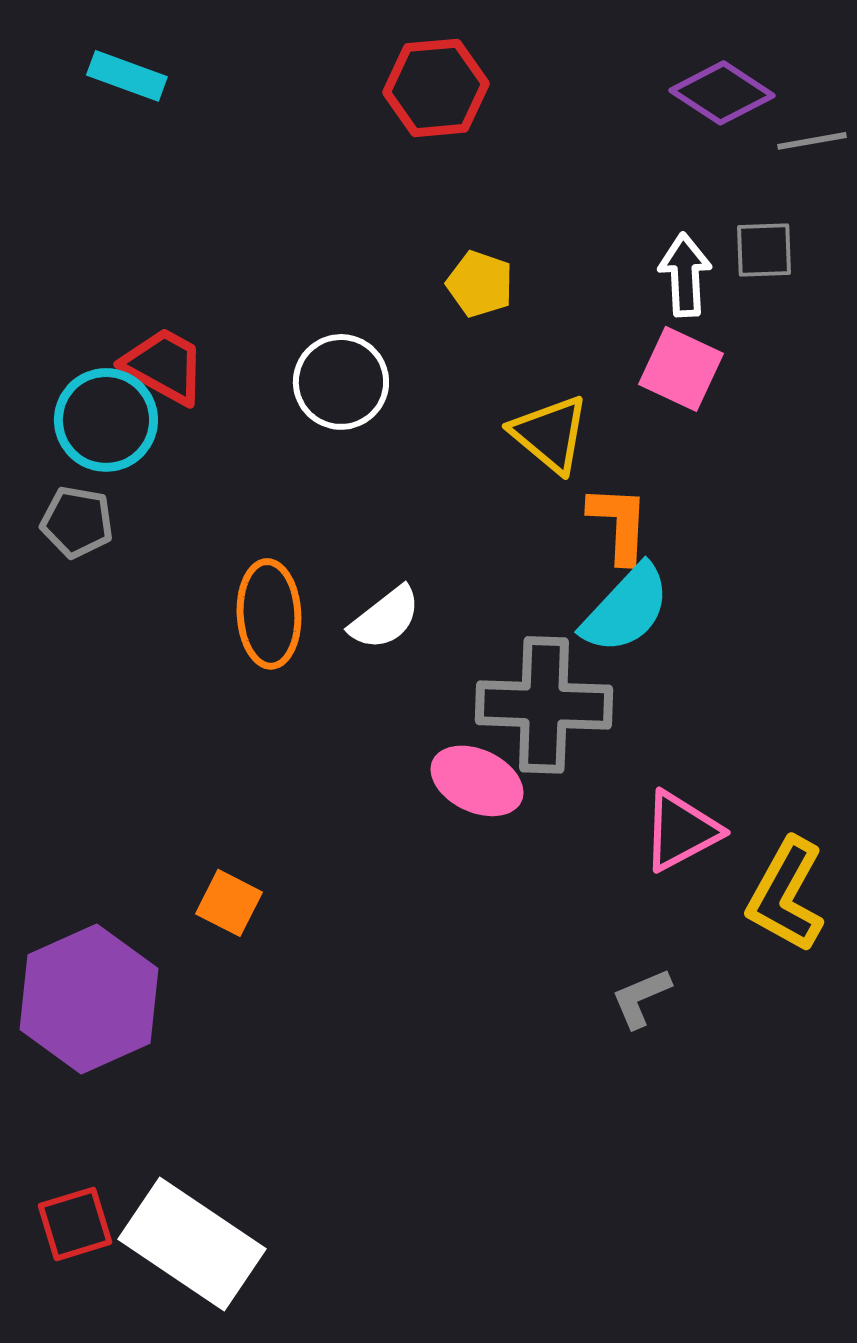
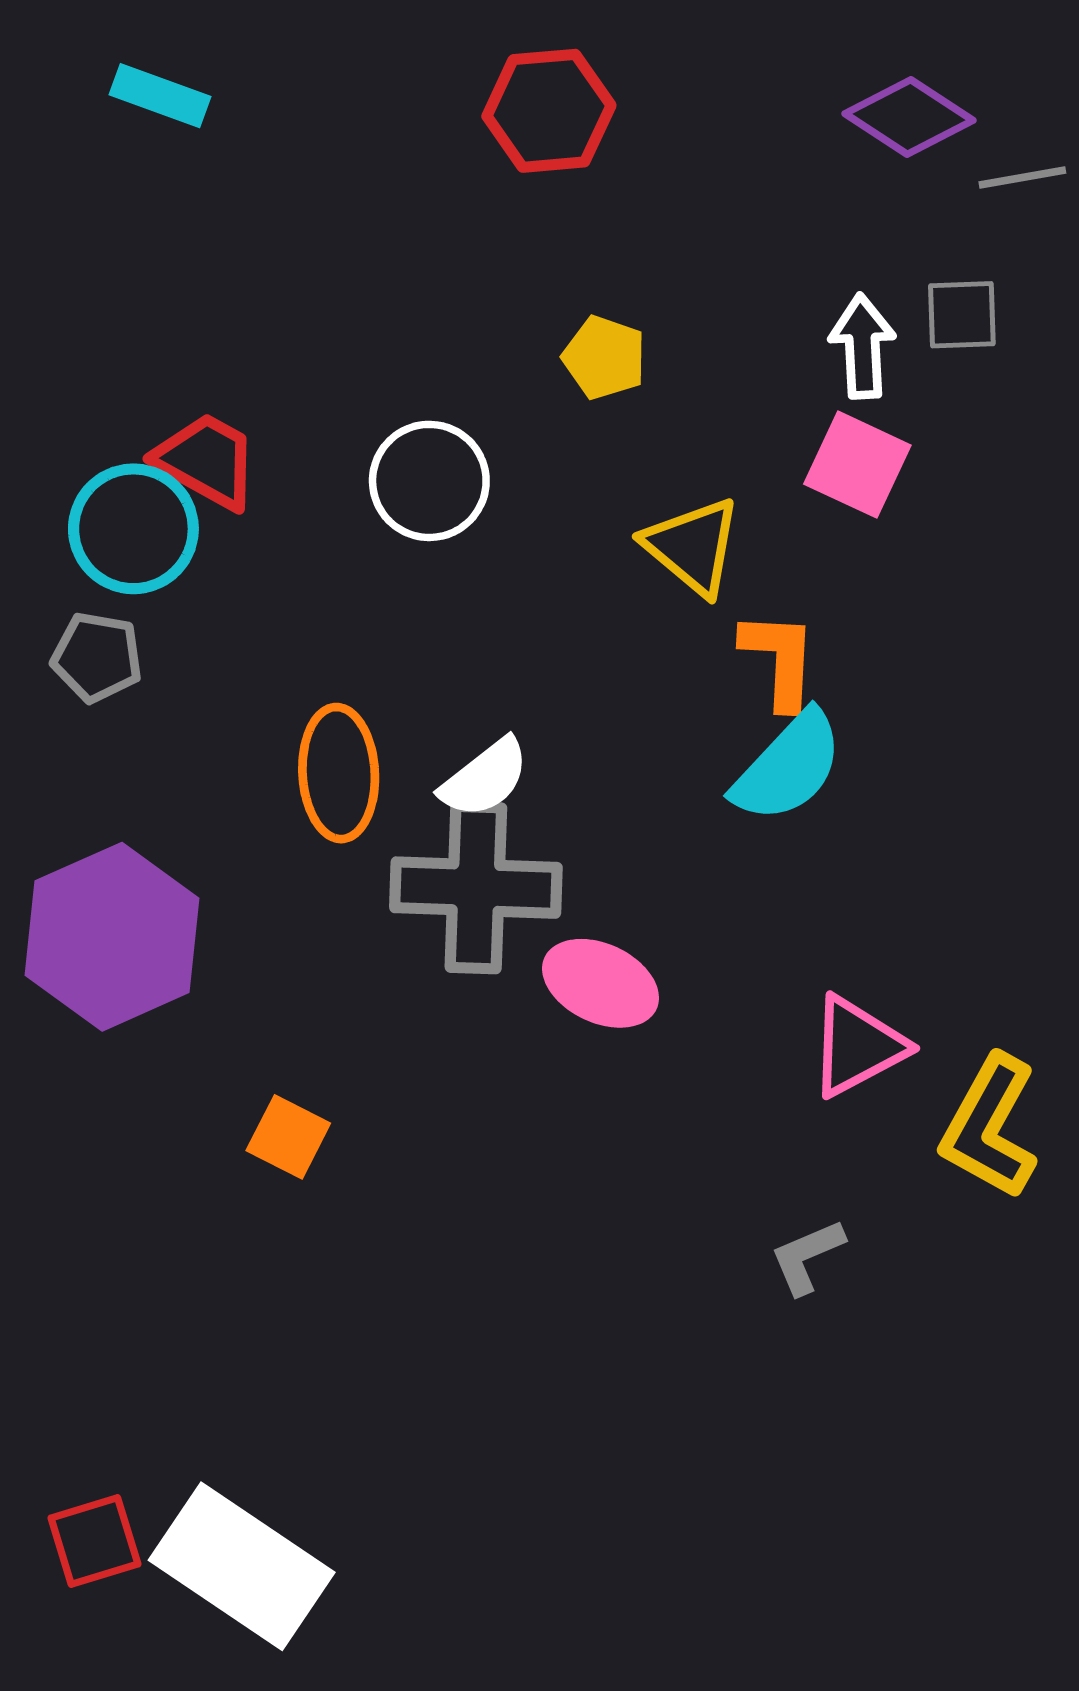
gray cross: (544, 705) -> (476, 888), moved
purple hexagon: (89, 999) -> (112, 937), moved

